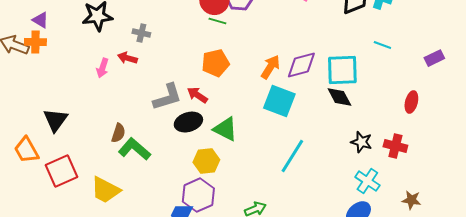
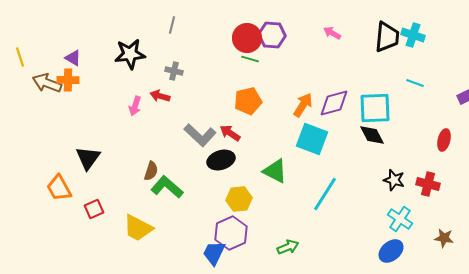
gray L-shape: (167, 97) -> (200, 135), turned 60
green triangle: (225, 129) -> (275, 171), moved
red square: (61, 171) -> (94, 209), size x0.6

